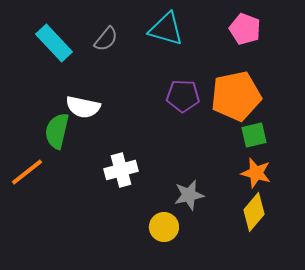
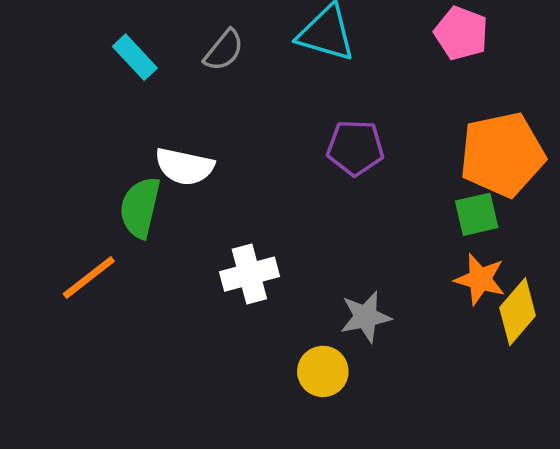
cyan rectangle: (54, 43) -> (135, 57), size x0.7
orange pentagon: (236, 96) -> (502, 155), moved
yellow diamond: (254, 212) -> (518, 312), moved

